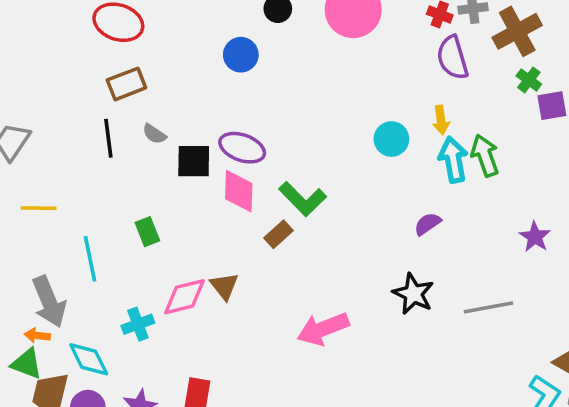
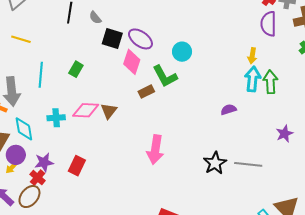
cyan circle: (391, 139) -> (182, 52), moved
green rectangle: (147, 232) -> (76, 69), turned 35
black star: (413, 294) -> (215, 163), moved
pink arrow: (323, 329) -> (155, 150), turned -76

